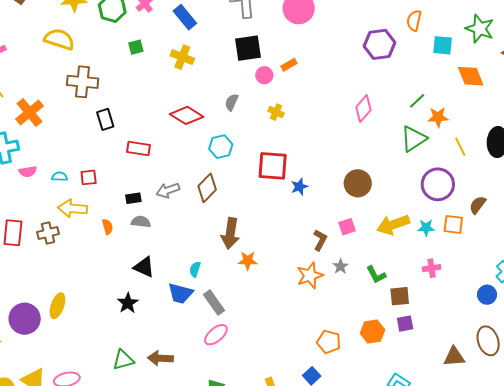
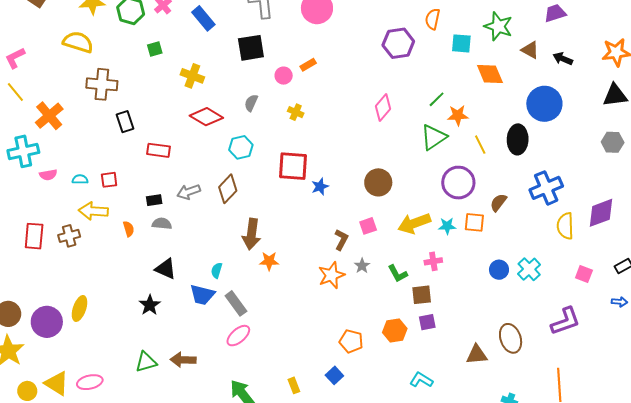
black square: (248, 48) -> (251, 48), moved
yellow cross: (182, 57) -> (192, 76), moved
pink cross: (432, 268) -> (433, 261), moved
blue circle: (487, 295) -> (499, 270), moved

